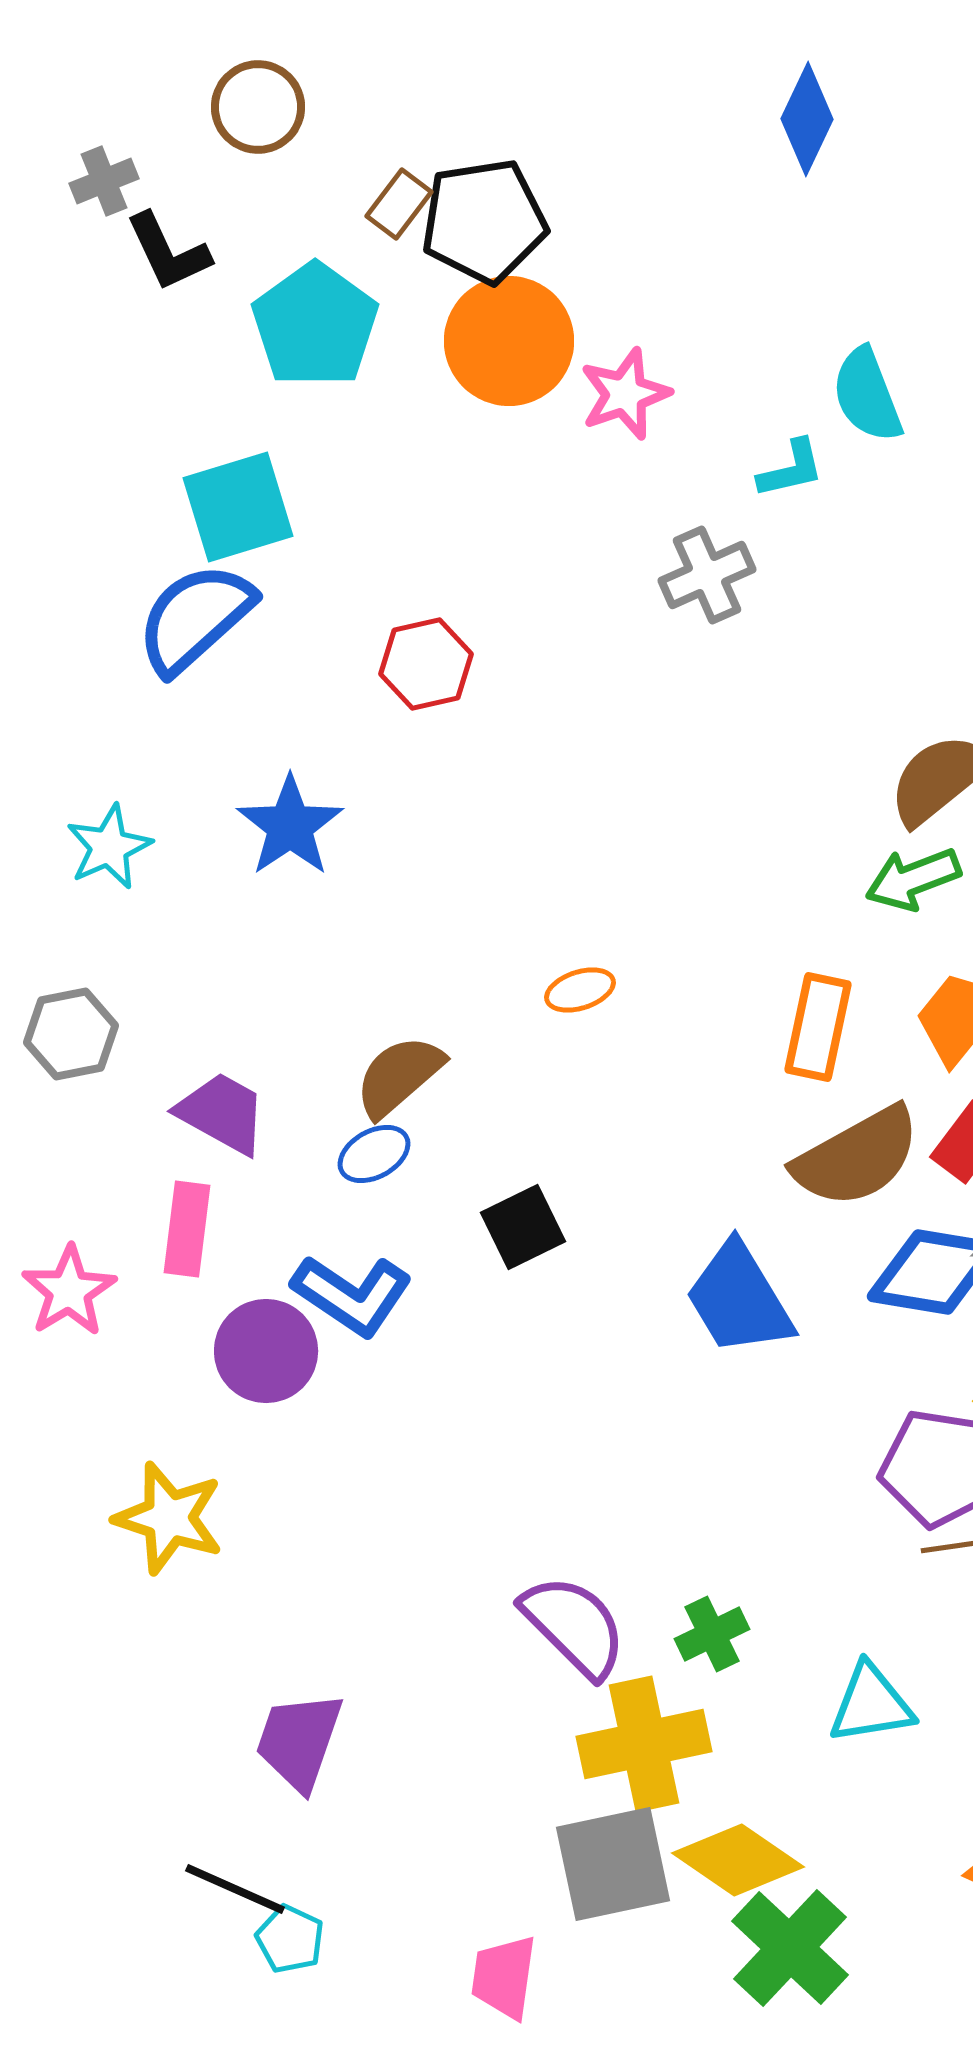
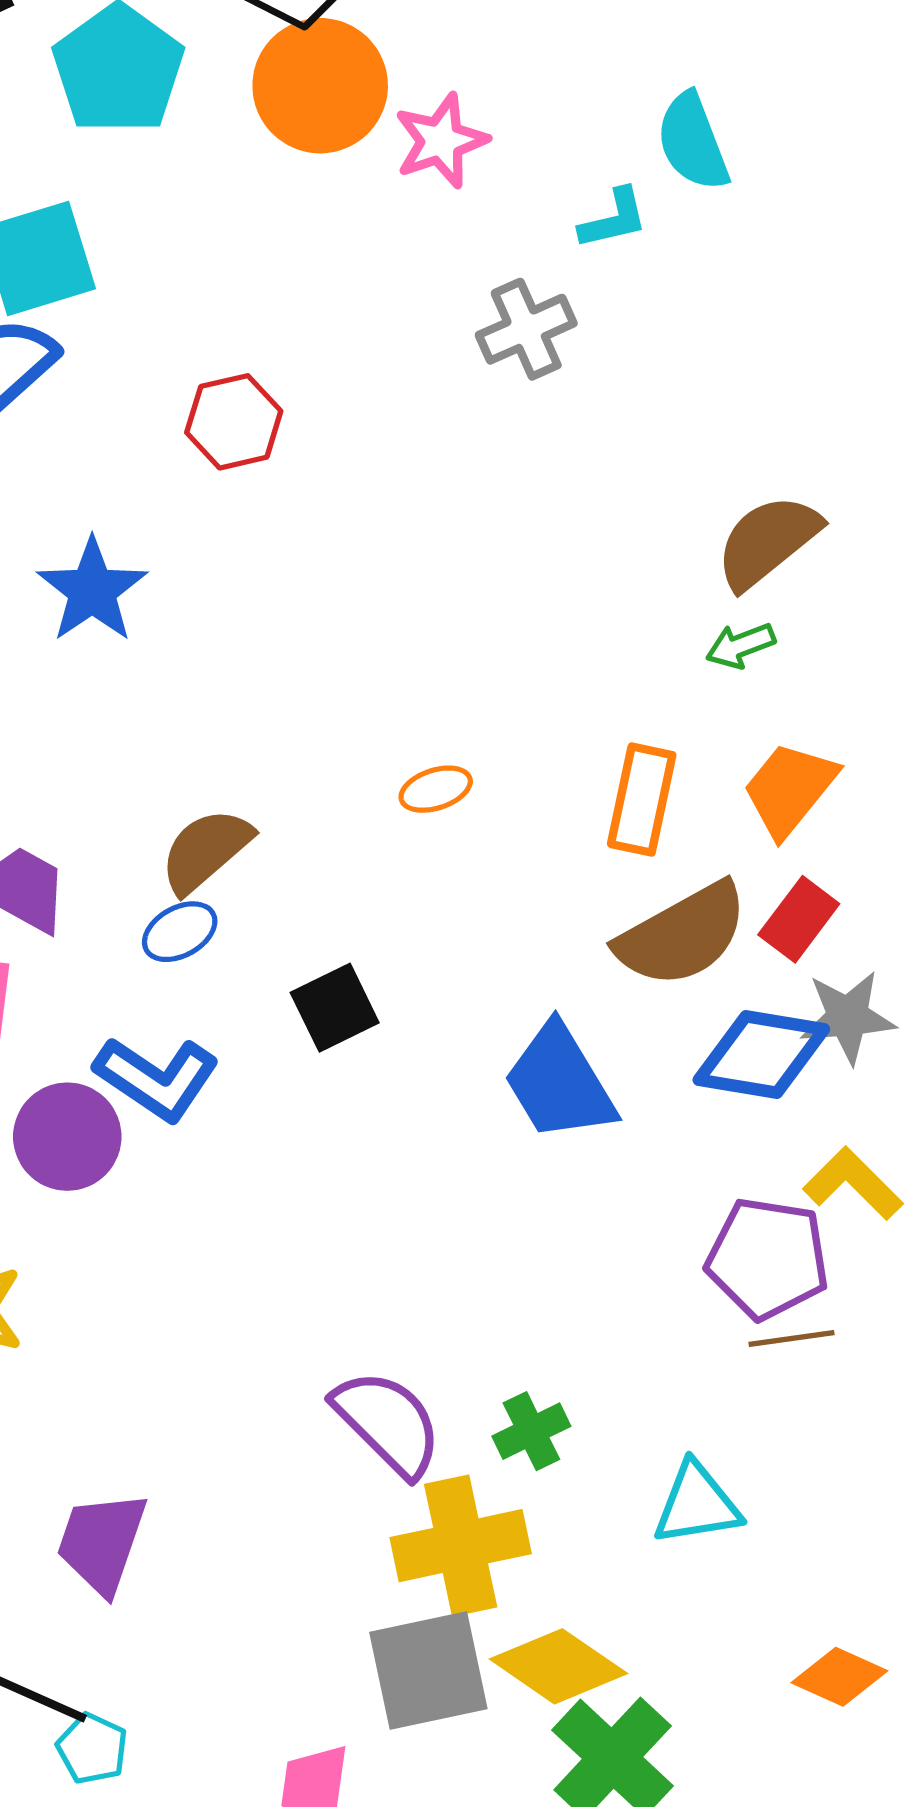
green arrow: (913, 879) -> (741, 646), size x0.7
orange ellipse: (580, 990) -> (436, 789), moved

